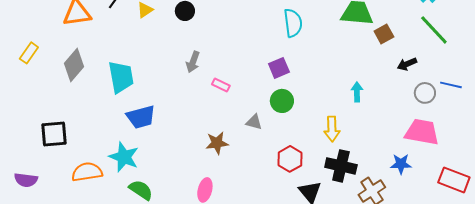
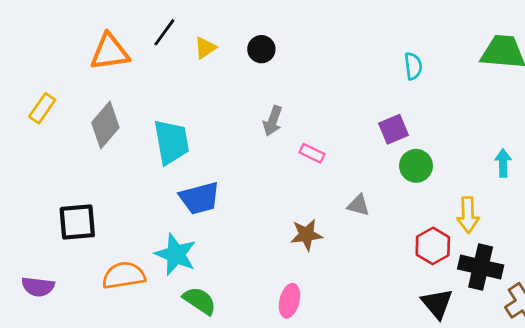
cyan semicircle: (293, 23) -> (413, 66), size x0.7
green circle: (282, 101) -> (416, 166), moved
red hexagon: (290, 159) -> (433, 246), moved

